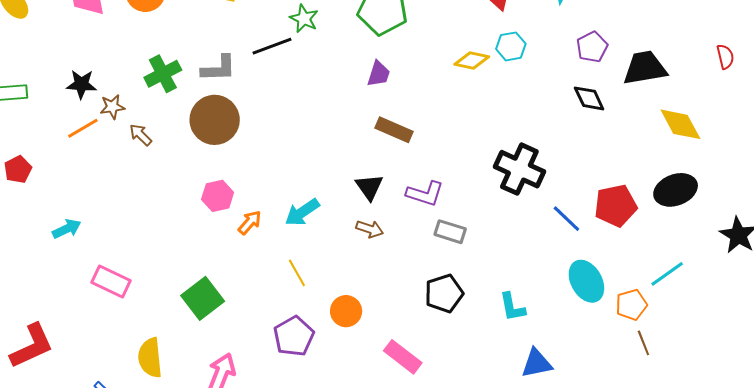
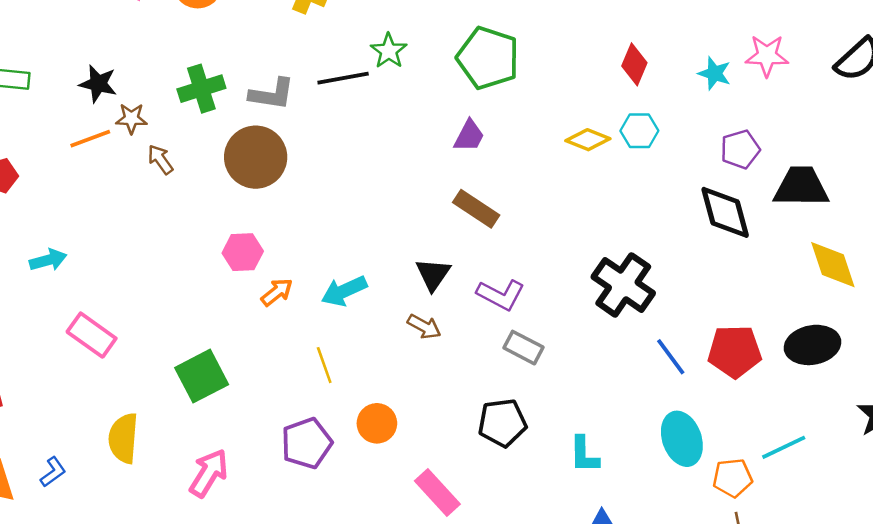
black diamond: (589, 98) -> (725, 212), size x1.4

